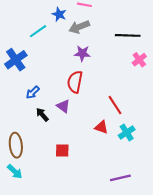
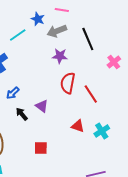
black line: (128, 35) -> (88, 39), moved, turned 65
red semicircle: (75, 82) -> (68, 83), moved
red line: (115, 105) -> (91, 94), moved

